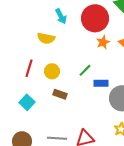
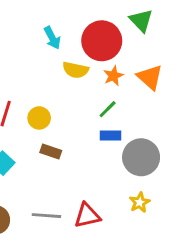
yellow semicircle: (46, 38) -> (76, 70), moved
green line: (85, 70) -> (108, 109), moved

